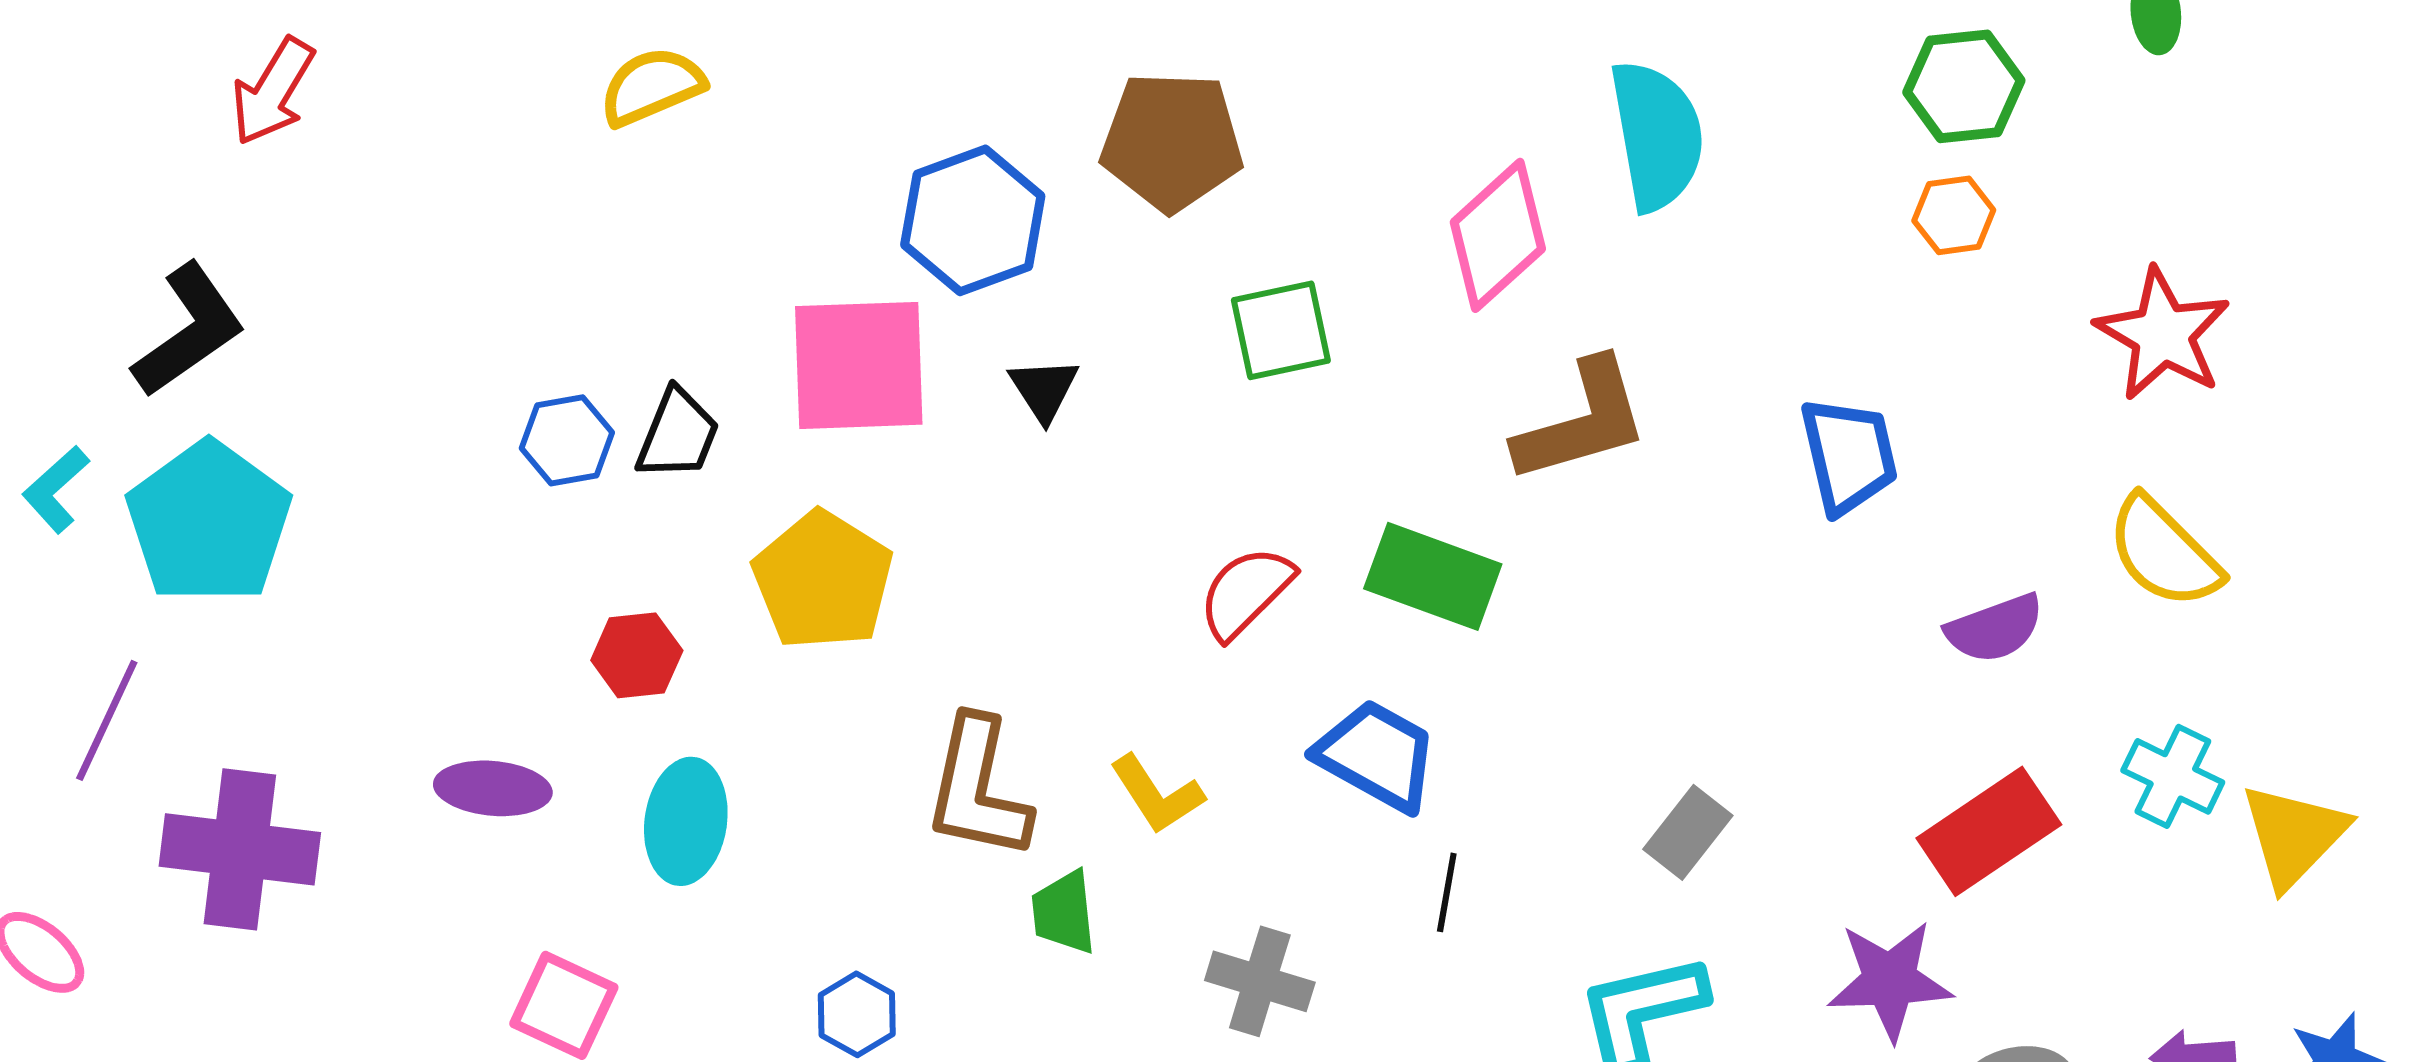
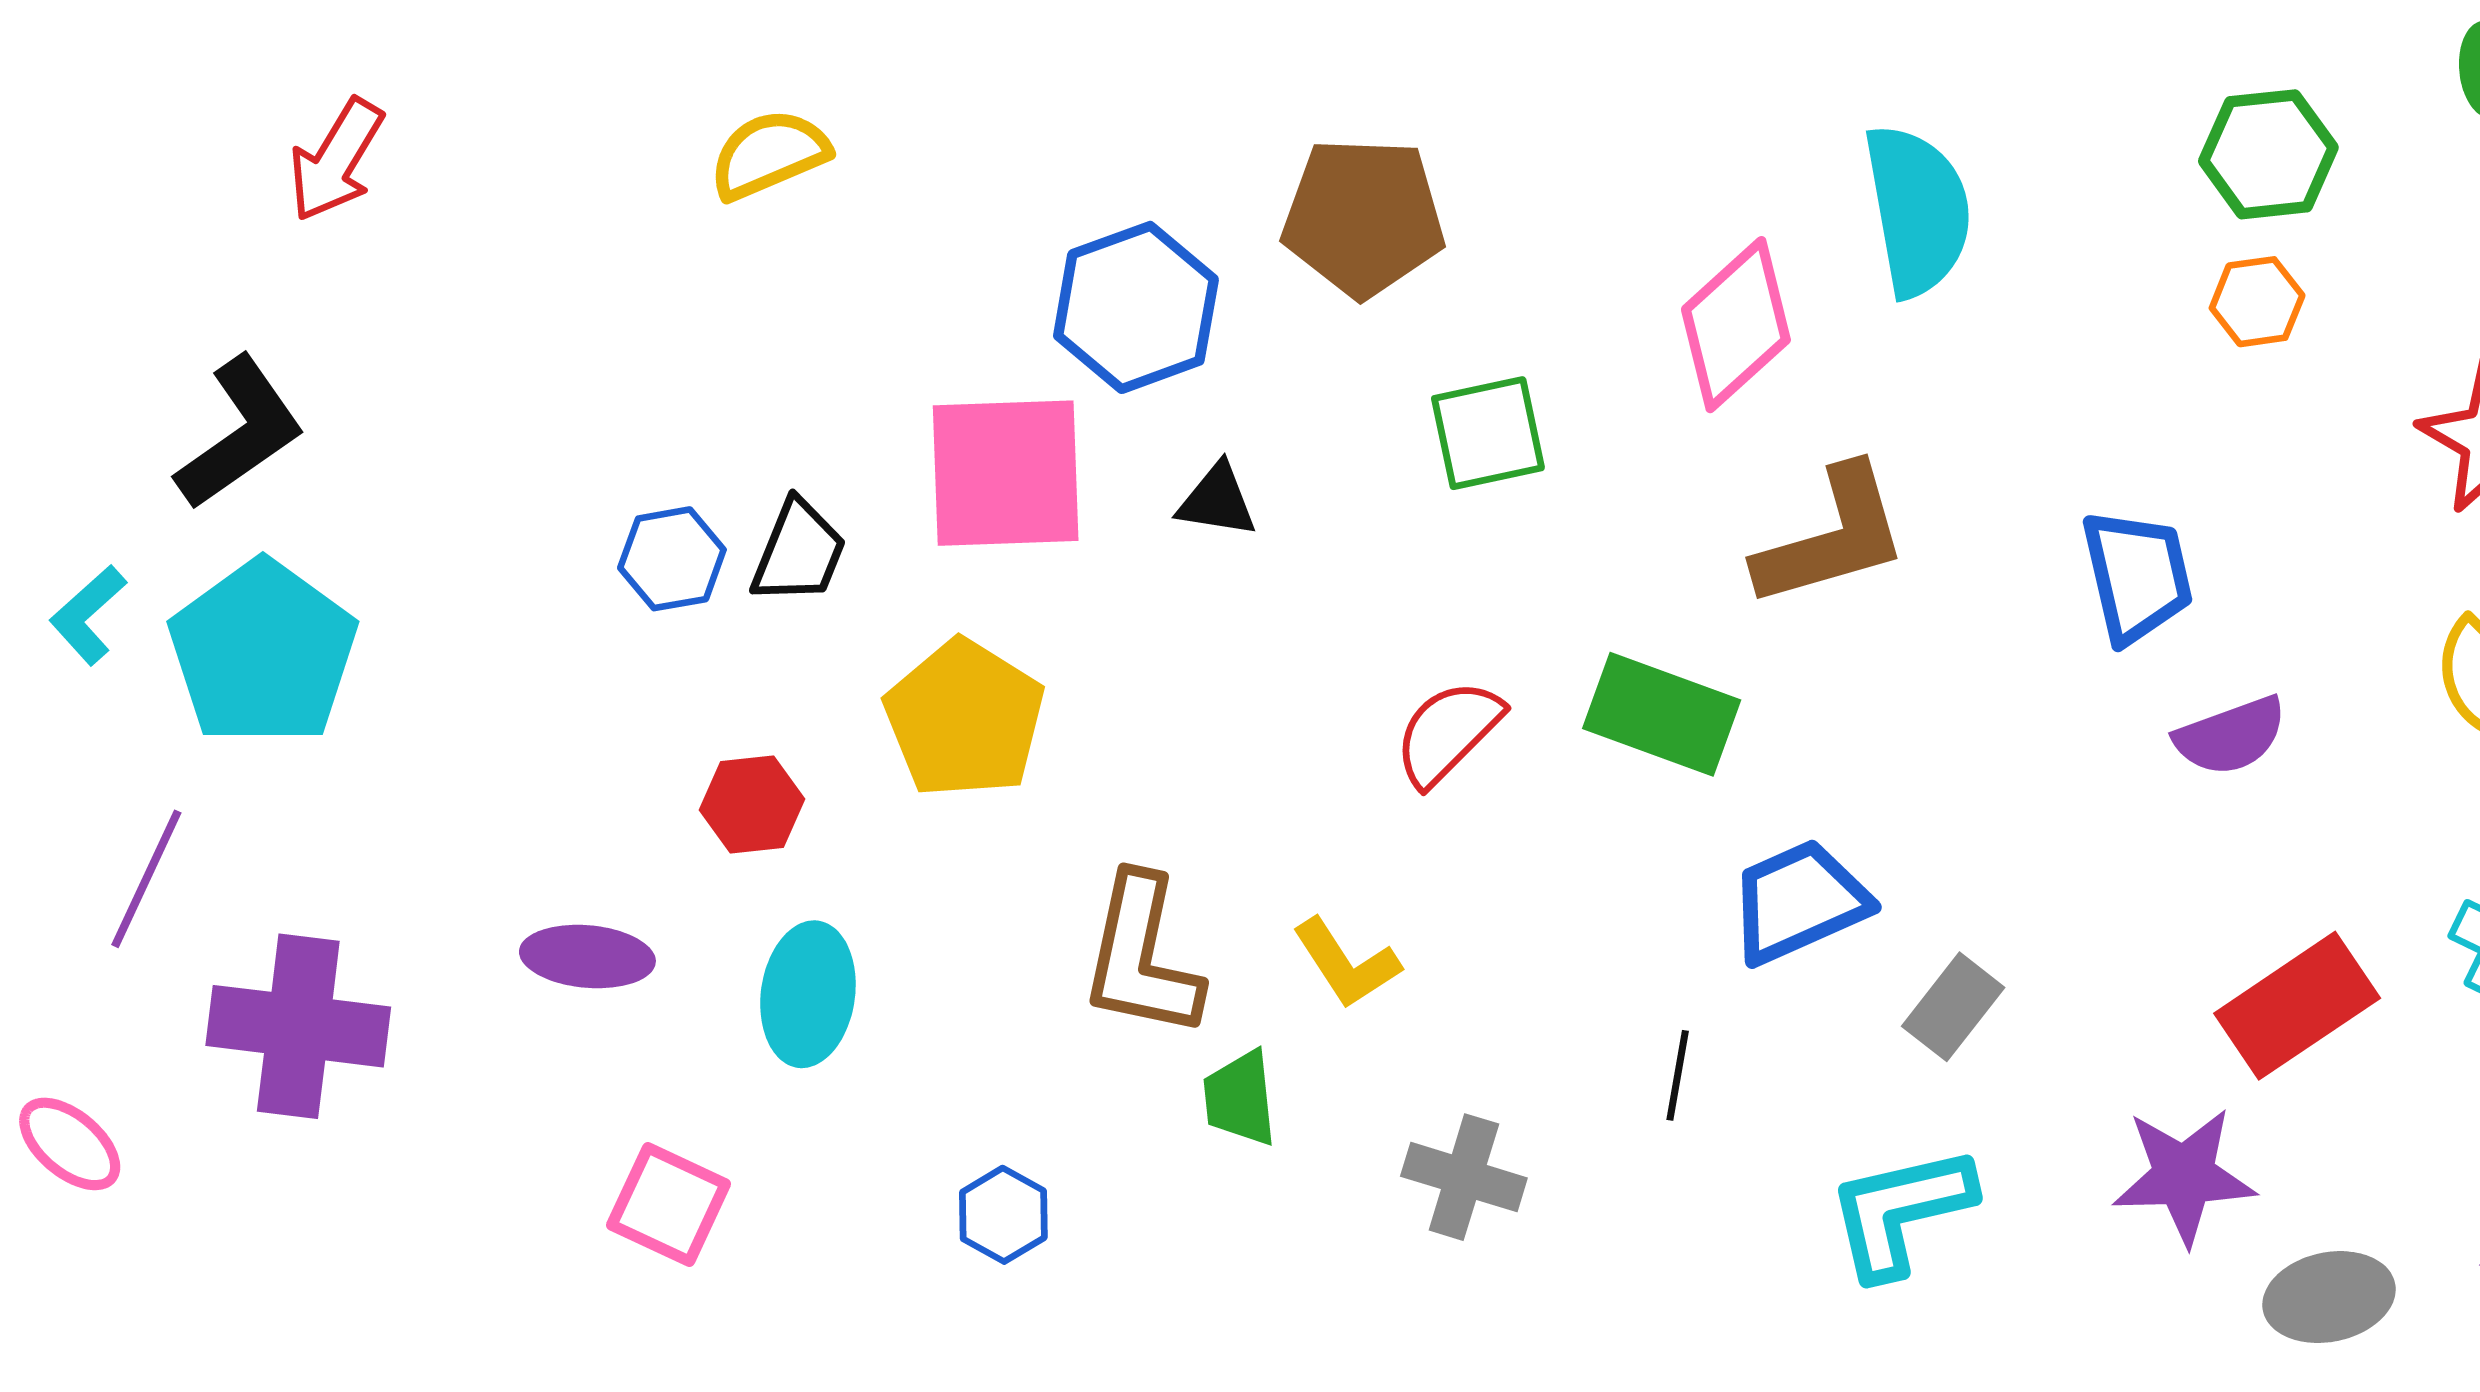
black triangle: (1044, 389) -> (1217, 501), turned -48
purple semicircle: (1995, 628) -> (2231, 736), moved
blue trapezoid: (1377, 755) -> (1799, 902), moved, turned -53

